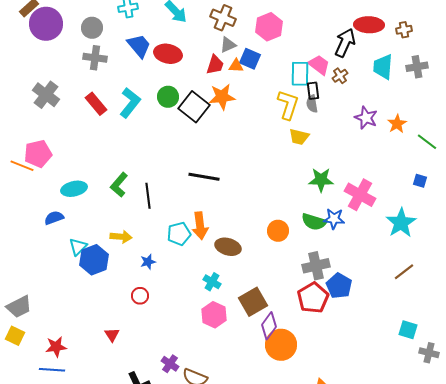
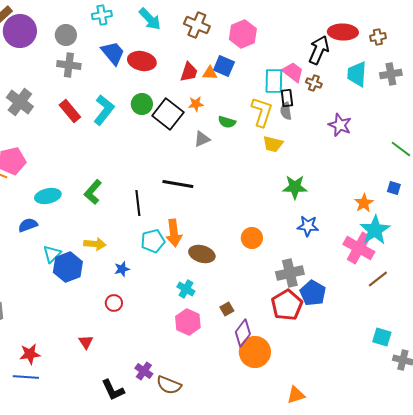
gray triangle: (228, 45) -> (202, 139), moved
brown cross: (340, 76) -> (314, 83), turned -35
orange star: (222, 97) -> (196, 104), size x0.6
orange star: (397, 124) -> (364, 203), moved
pink cross: (360, 195) -> (359, 248), moved
black line: (148, 196) -> (138, 203), moved
green semicircle: (314, 222) -> (227, 122), moved, size x0.7
brown square: (253, 302) -> (227, 309), size x0.5

